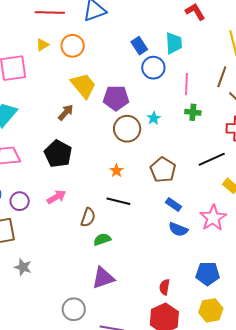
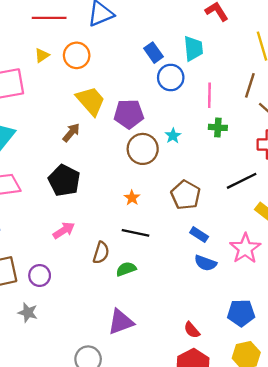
purple circle: (20, 201) -> (40, 275), moved
green semicircle: (102, 239) -> (126, 269), moved
red semicircle: (164, 287) -> (192, 330), turned -49

